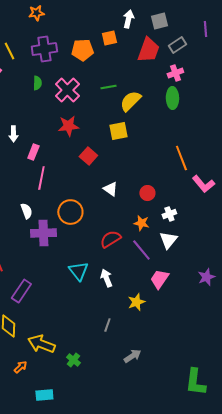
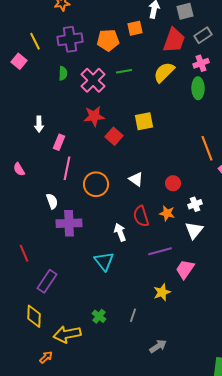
green line: (108, 87) -> (124, 71), moved
yellow semicircle: (130, 101) -> (164, 72), moved
red square: (88, 156) -> (114, 136), moved
orange circle: (70, 212) -> (96, 184), moved
red semicircle: (110, 239) -> (141, 216), moved, turned -75
purple line: (141, 250) -> (160, 251), moved, turned -65
white arrow: (106, 278) -> (120, 232), moved
yellow arrow: (41, 344) -> (67, 334), turned -32
green cross: (73, 360) -> (99, 316), moved

